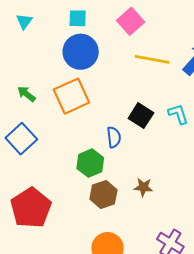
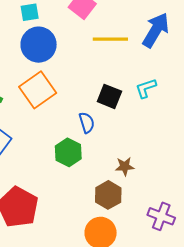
cyan L-shape: (178, 114) -> (146, 88), turned -80
brown hexagon: (103, 194) -> (108, 195), moved

